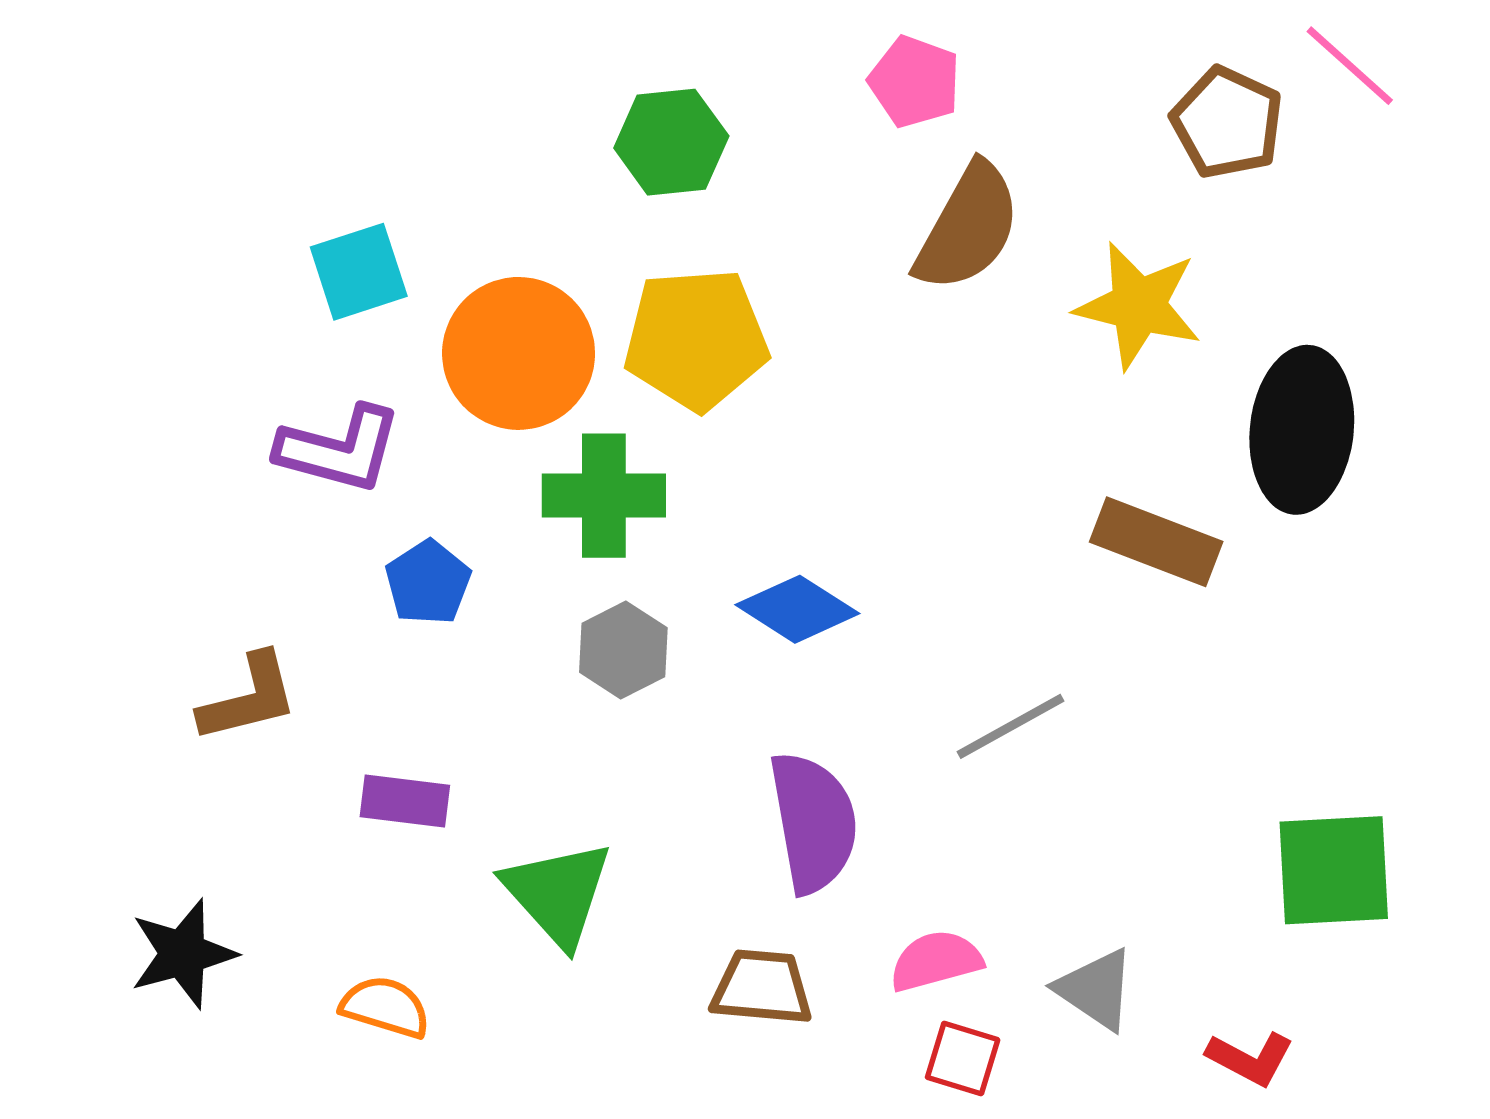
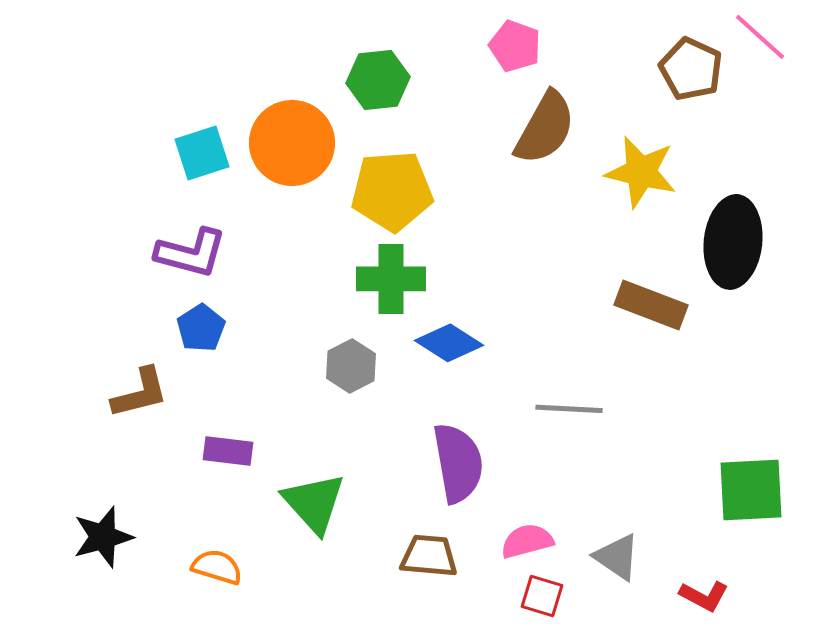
orange circle: (519, 353) -> (292, 143), moved
green cross: (604, 496) -> (391, 279), moved
blue pentagon: (428, 583) -> (201, 328), moved
gray line: (1011, 726) -> (569, 409), turned 32

